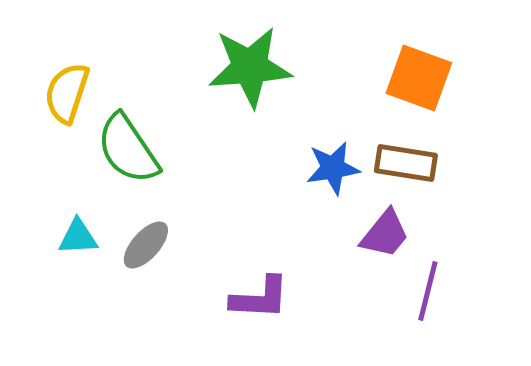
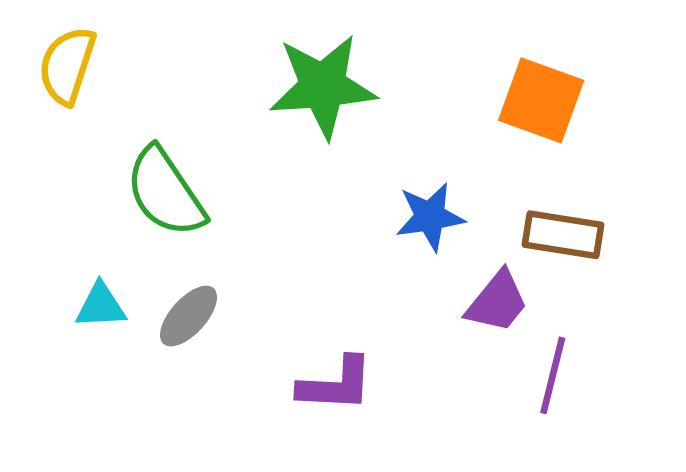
yellow semicircle: (67, 93) -> (67, 66), moved
brown rectangle: (406, 163) -> (563, 235), moved

